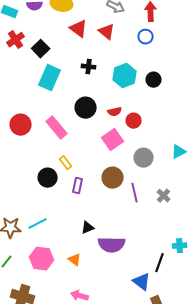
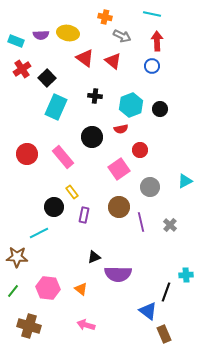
red semicircle: (115, 112) -> (121, 129), moved
cyan line: (38, 224) -> (39, 233), moved

